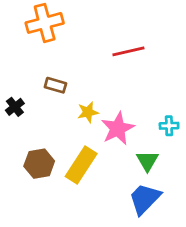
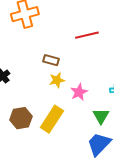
brown rectangle: (55, 85) -> (51, 60), moved
pink star: (118, 128) -> (79, 92), size x0.7

